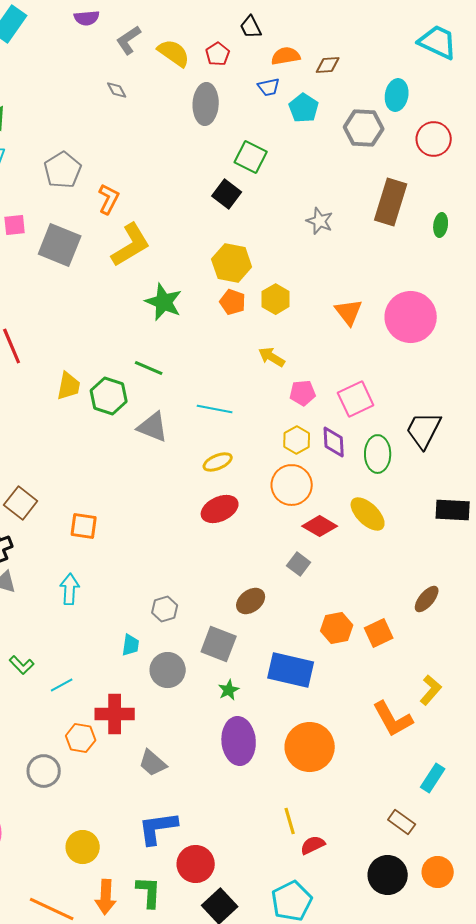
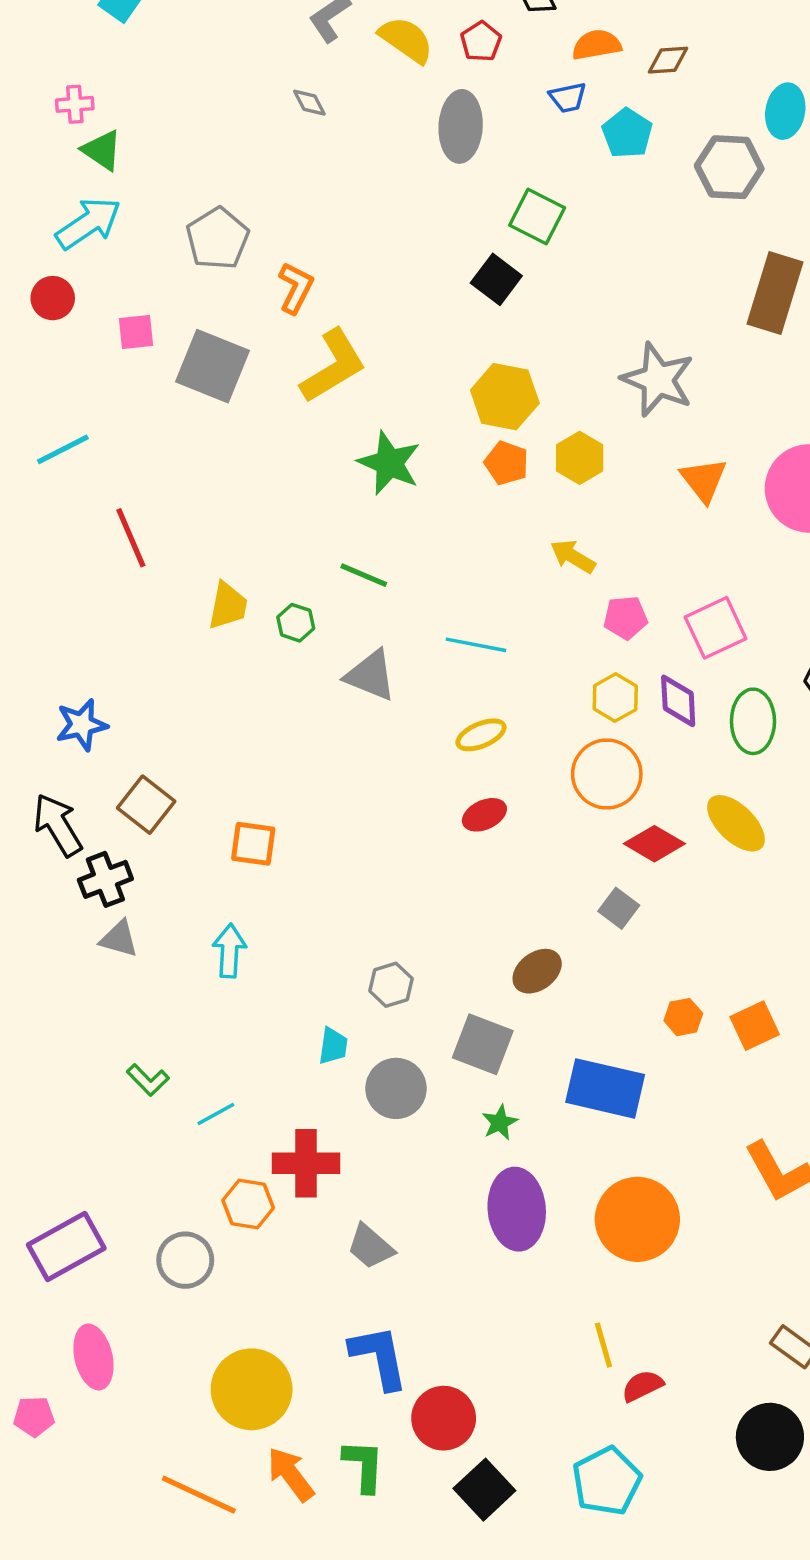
gray star: (320, 221) -> (658, 380), moved, size x1.6
green hexagon: (109, 396) -> (296, 623), size x0.6
red ellipse: (220, 509) -> (484, 815), size x0.7
orange hexagon: (337, 628) -> (683, 1017), size x0.7
blue L-shape: (158, 828) -> (379, 1357), turned 87
yellow circle: (83, 847) -> (252, 1389), size x1.4
orange arrow: (106, 897) -> (291, 1474), turned 140

